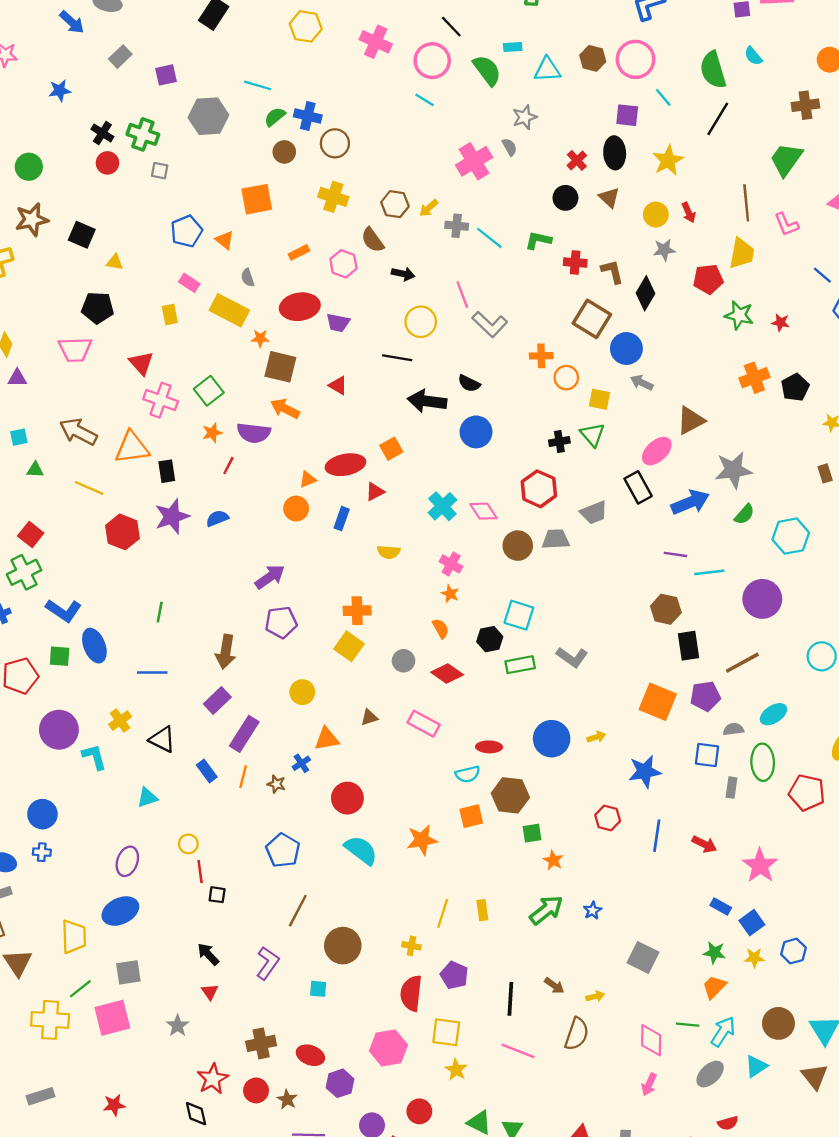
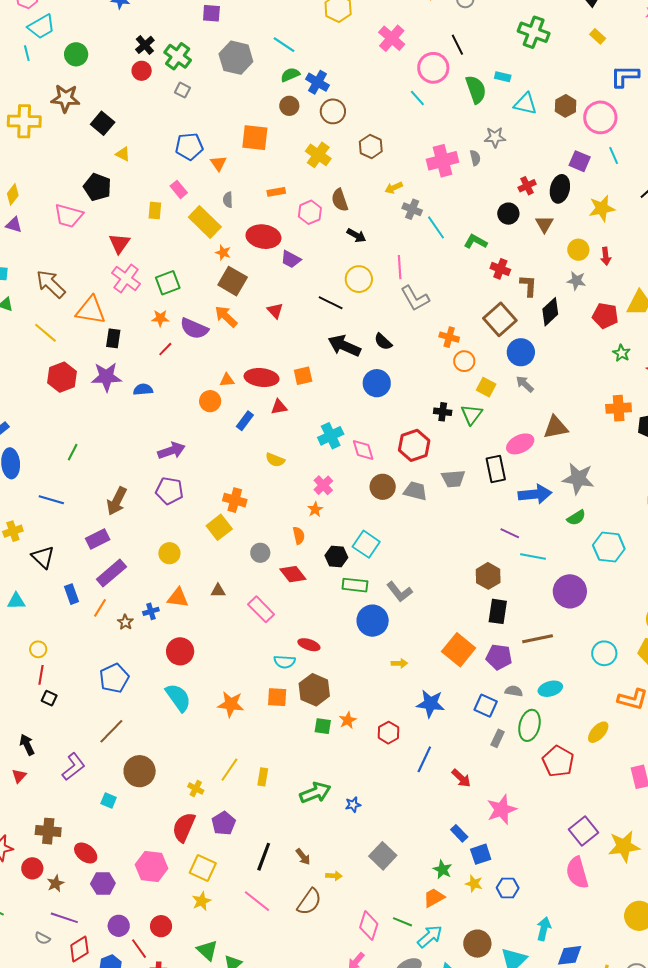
brown hexagon: (395, 204) -> (371, 147), moved
green star: (739, 315) -> (622, 353), size x0.7
blue circle: (552, 739) -> (373, 621), moved
orange star: (553, 860) -> (348, 720), moved

